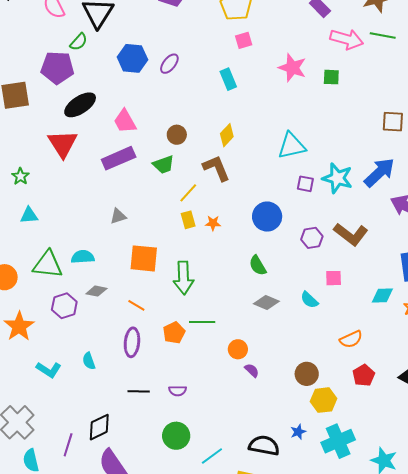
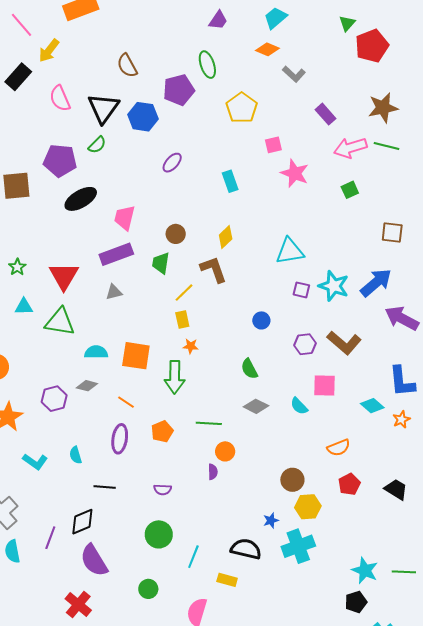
pink arrow: (347, 39) -> (350, 148), turned 144
pink square: (244, 40) -> (273, 145), moved
green semicircle: (79, 42) -> (97, 145), moved
blue hexagon: (132, 58) -> (143, 117), moved
green square: (331, 77) -> (350, 190), moved, turned -30
pink trapezoid: (125, 121) -> (125, 218), turned 40
red triangle: (63, 144) -> (64, 276), moved
green trapezoid: (164, 165) -> (161, 263), turned 115
gray triangle: (118, 216) -> (114, 292), moved
blue circle: (267, 217) -> (261, 320), size x0.6
orange star: (213, 223) -> (191, 346), moved
cyan semicircle: (83, 257) -> (96, 352), moved
green triangle: (48, 265) -> (60, 322), moved
pink square: (334, 278) -> (324, 386), size x1.4
cyan diamond: (382, 296) -> (372, 406), turned 40
green line: (202, 322) -> (209, 423), moved
purple semicircle: (252, 370) -> (213, 472), moved, turned 42
black line: (139, 391) -> (105, 487), moved
blue star: (298, 432) -> (271, 520), moved
cyan cross: (338, 441) -> (298, 546), moved
cyan line: (212, 456) -> (193, 557), turned -35

